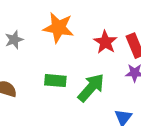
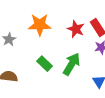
green rectangle: (55, 81) -> (45, 64), turned 49

